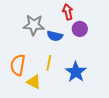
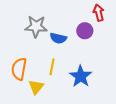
red arrow: (68, 12) -> (99, 13), moved
yellow triangle: (34, 82) -> (36, 87), turned 42

